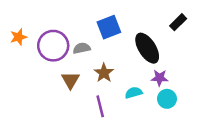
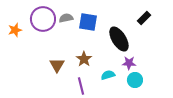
blue square: (109, 27) -> (88, 22), turned 30
purple circle: (53, 46) -> (43, 19), moved
gray semicircle: (82, 48) -> (66, 18), moved

